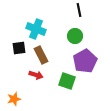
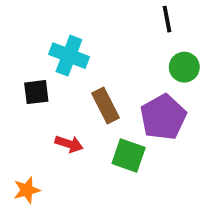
black line: (79, 10) -> (167, 19), moved
green circle: (75, 36) -> (184, 67), moved
brown rectangle: (41, 55) -> (106, 106), moved

